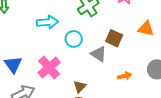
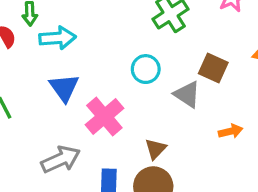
cyan arrow: (47, 22) -> (58, 38), moved
blue triangle: (13, 65) -> (64, 88), moved

